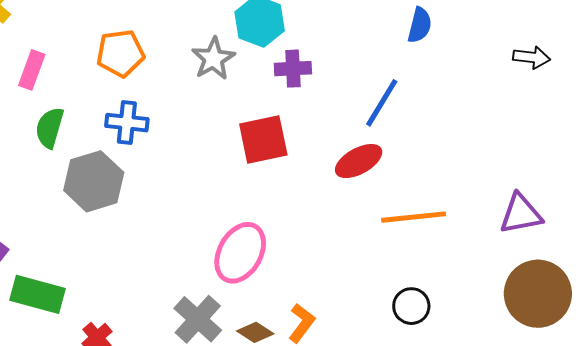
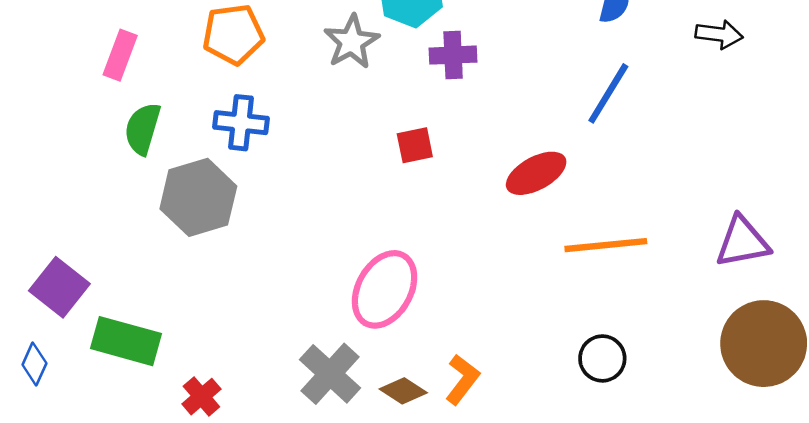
black arrow: (532, 57) -> (719, 34), moved
blue line: (382, 103) -> (608, 93), moved
red square: (263, 140) -> (415, 145), size x0.6

